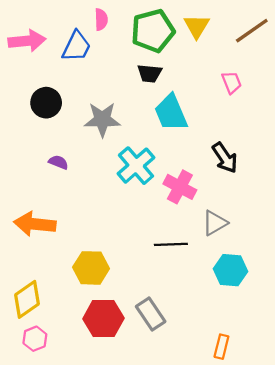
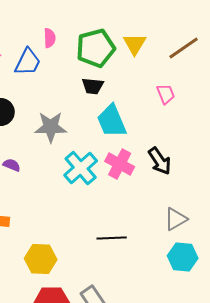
pink cross: (180, 187) -> (120, 164), moved
gray triangle: (215, 223) -> (176, 219), moved
cyan hexagon: (230, 270) -> (183, 257), moved

